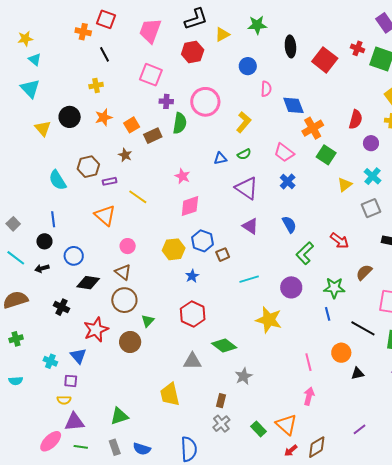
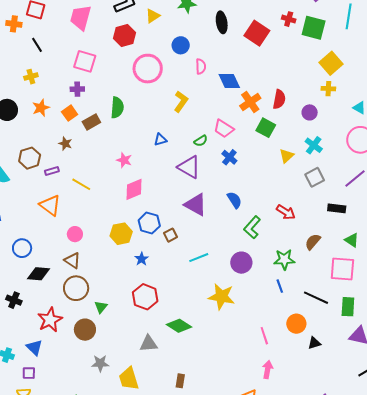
purple cross: (166, 101) -> (77, 89), moved
pink circle: (205, 102) -> (148, 69), moved
red semicircle: (356, 119) -> (279, 99), moved
green semicircle: (244, 154) -> (201, 141), moved
purple triangle: (250, 226) -> (196, 205), size x1.4
gray star: (244, 376) -> (100, 363), moved, turned 30

